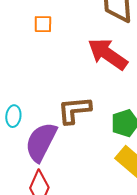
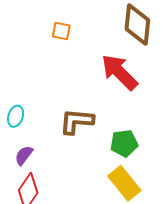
purple semicircle: (41, 142) -> (24, 155), moved, size x0.5

